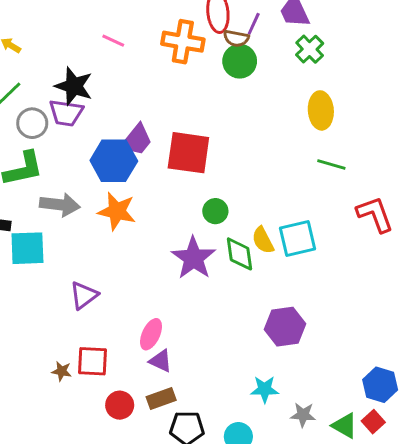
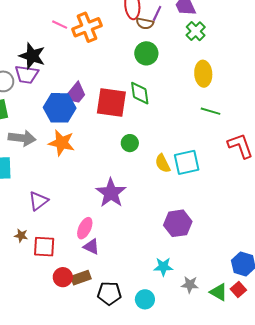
orange cross: (183, 42) -> (87, 27), moved, turned -32
green circle: (240, 61) -> (146, 53), moved
green diamond: (239, 254) -> (140, 93), moved
purple star: (193, 258) -> (111, 193), moved
brown star: (62, 371) -> (21, 235), moved
brown rectangle: (161, 399) -> (81, 278), moved

